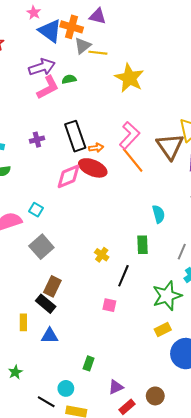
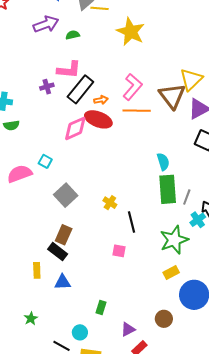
pink L-shape: (48, 87) -> (69, 70), moved, turned 35
black rectangle: (75, 136) -> (80, 89), turned 60
purple cross: (37, 140) -> (47, 87), moved
orange line: (133, 160) -> (137, 111), turned -48
green rectangle: (143, 245) -> (168, 189), moved, size x1.6
gray square: (41, 247) -> (66, 195), moved
black line: (123, 276) -> (132, 222), turned -35
brown circle: (155, 396) -> (164, 319), moved

